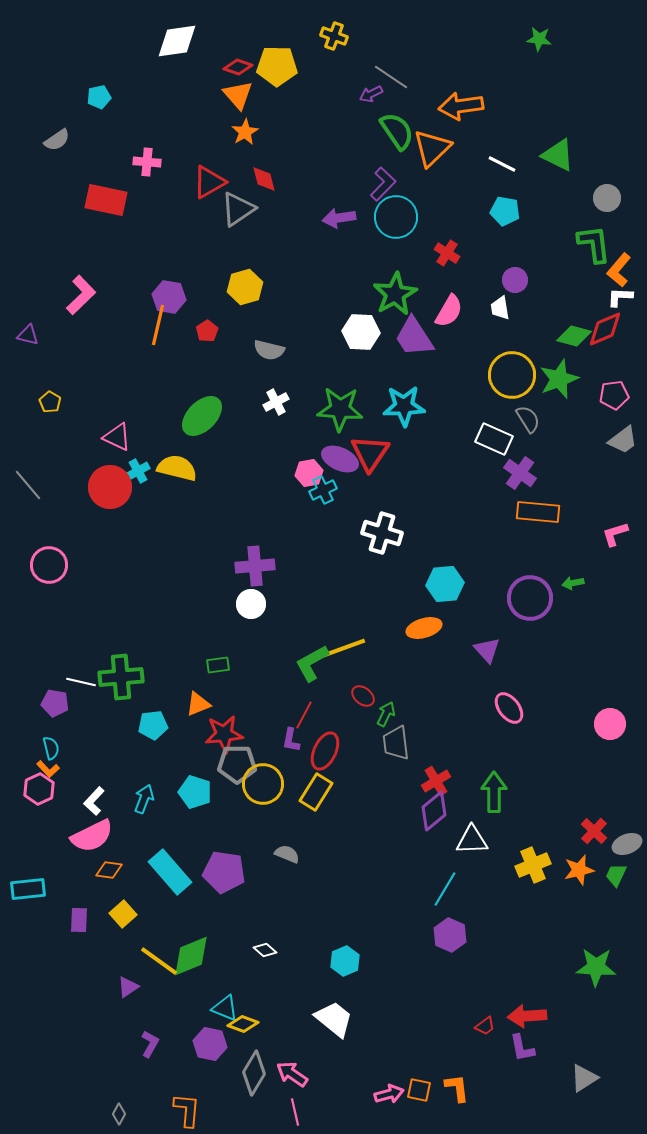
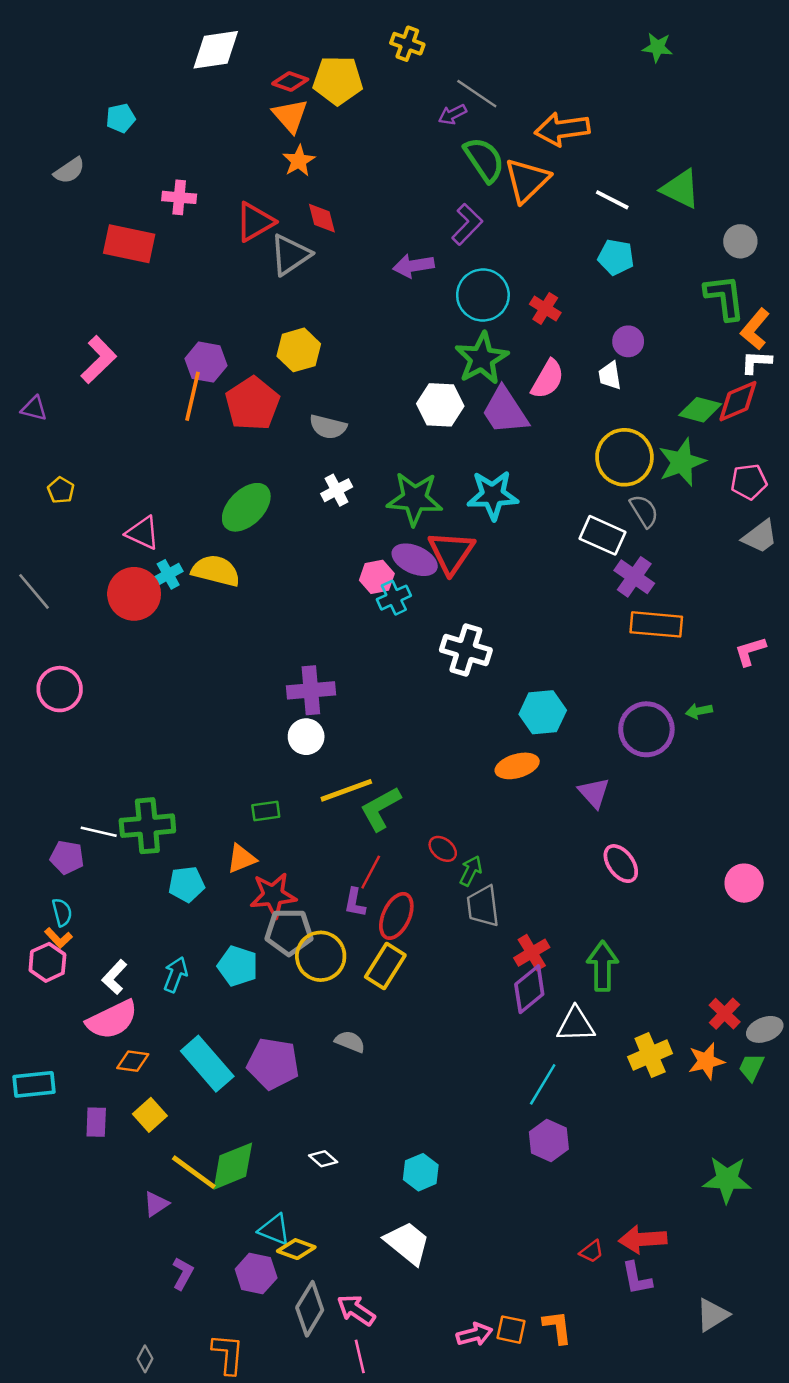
cyan circle: (396, 217) -> (483, 295), moved
red pentagon: (207, 331) -> (252, 404), size x2.0
yellow line: (344, 648) -> (346, 790), moved

